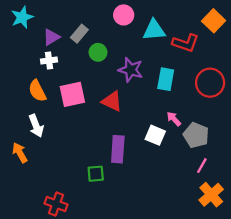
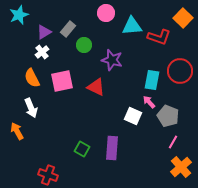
white cross: (49, 60) -> (42, 52), turned -32
cyan rectangle: (166, 79) -> (152, 80), moved
purple rectangle: (118, 149) -> (112, 148), moved
green square: (96, 174) -> (82, 149), turned 35

